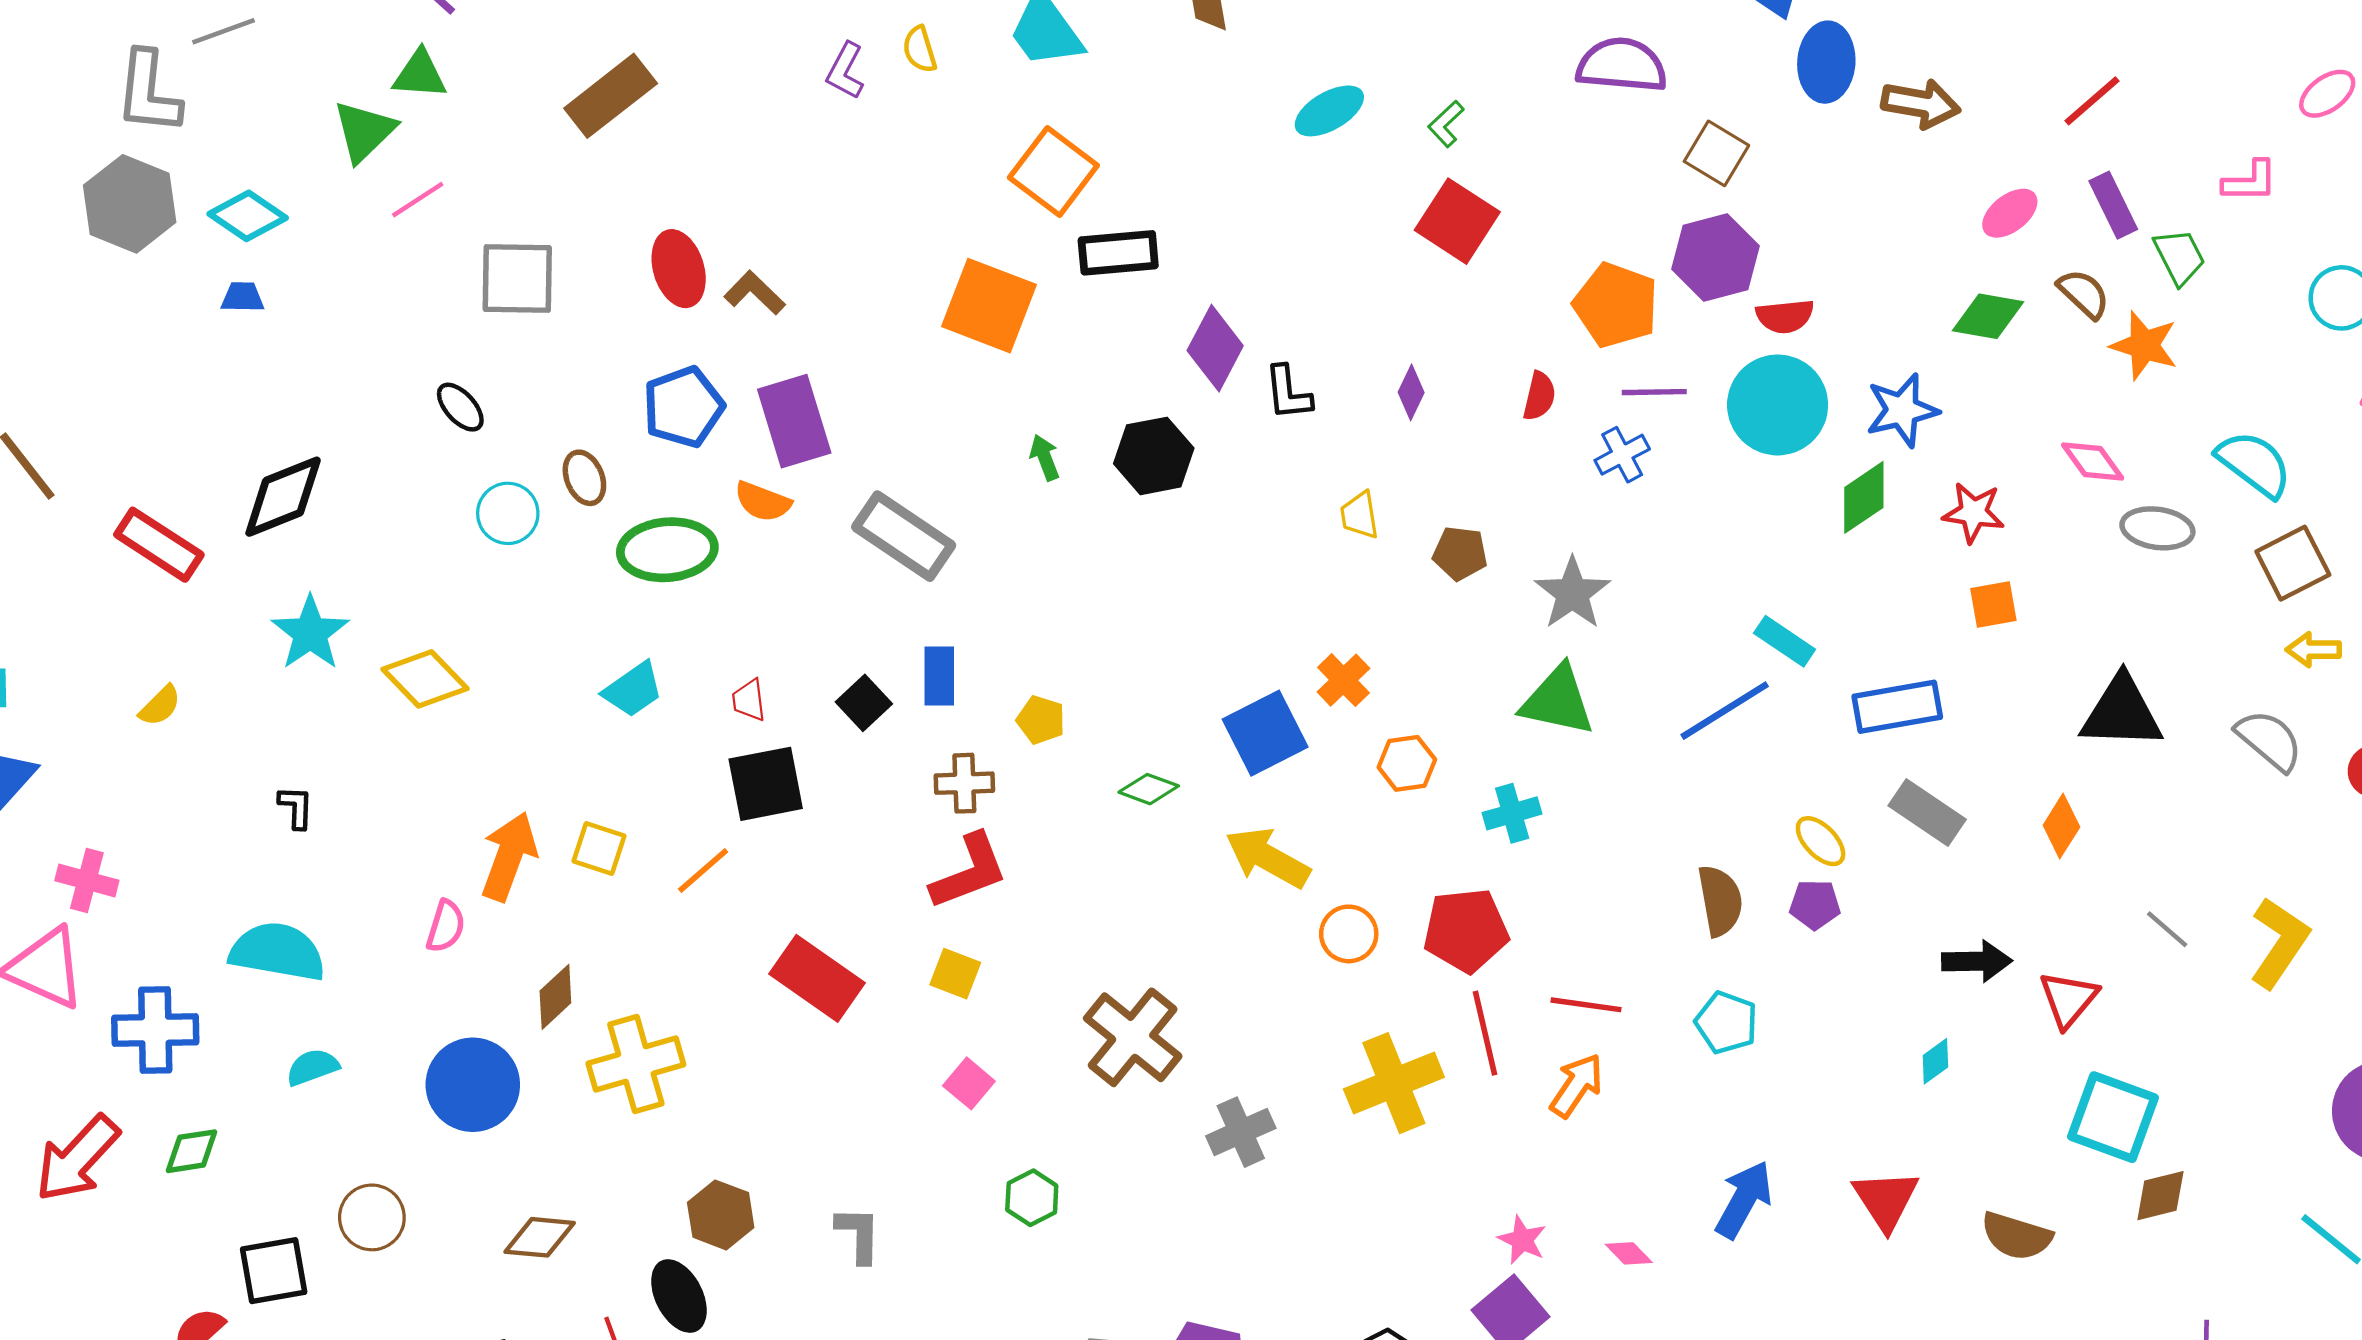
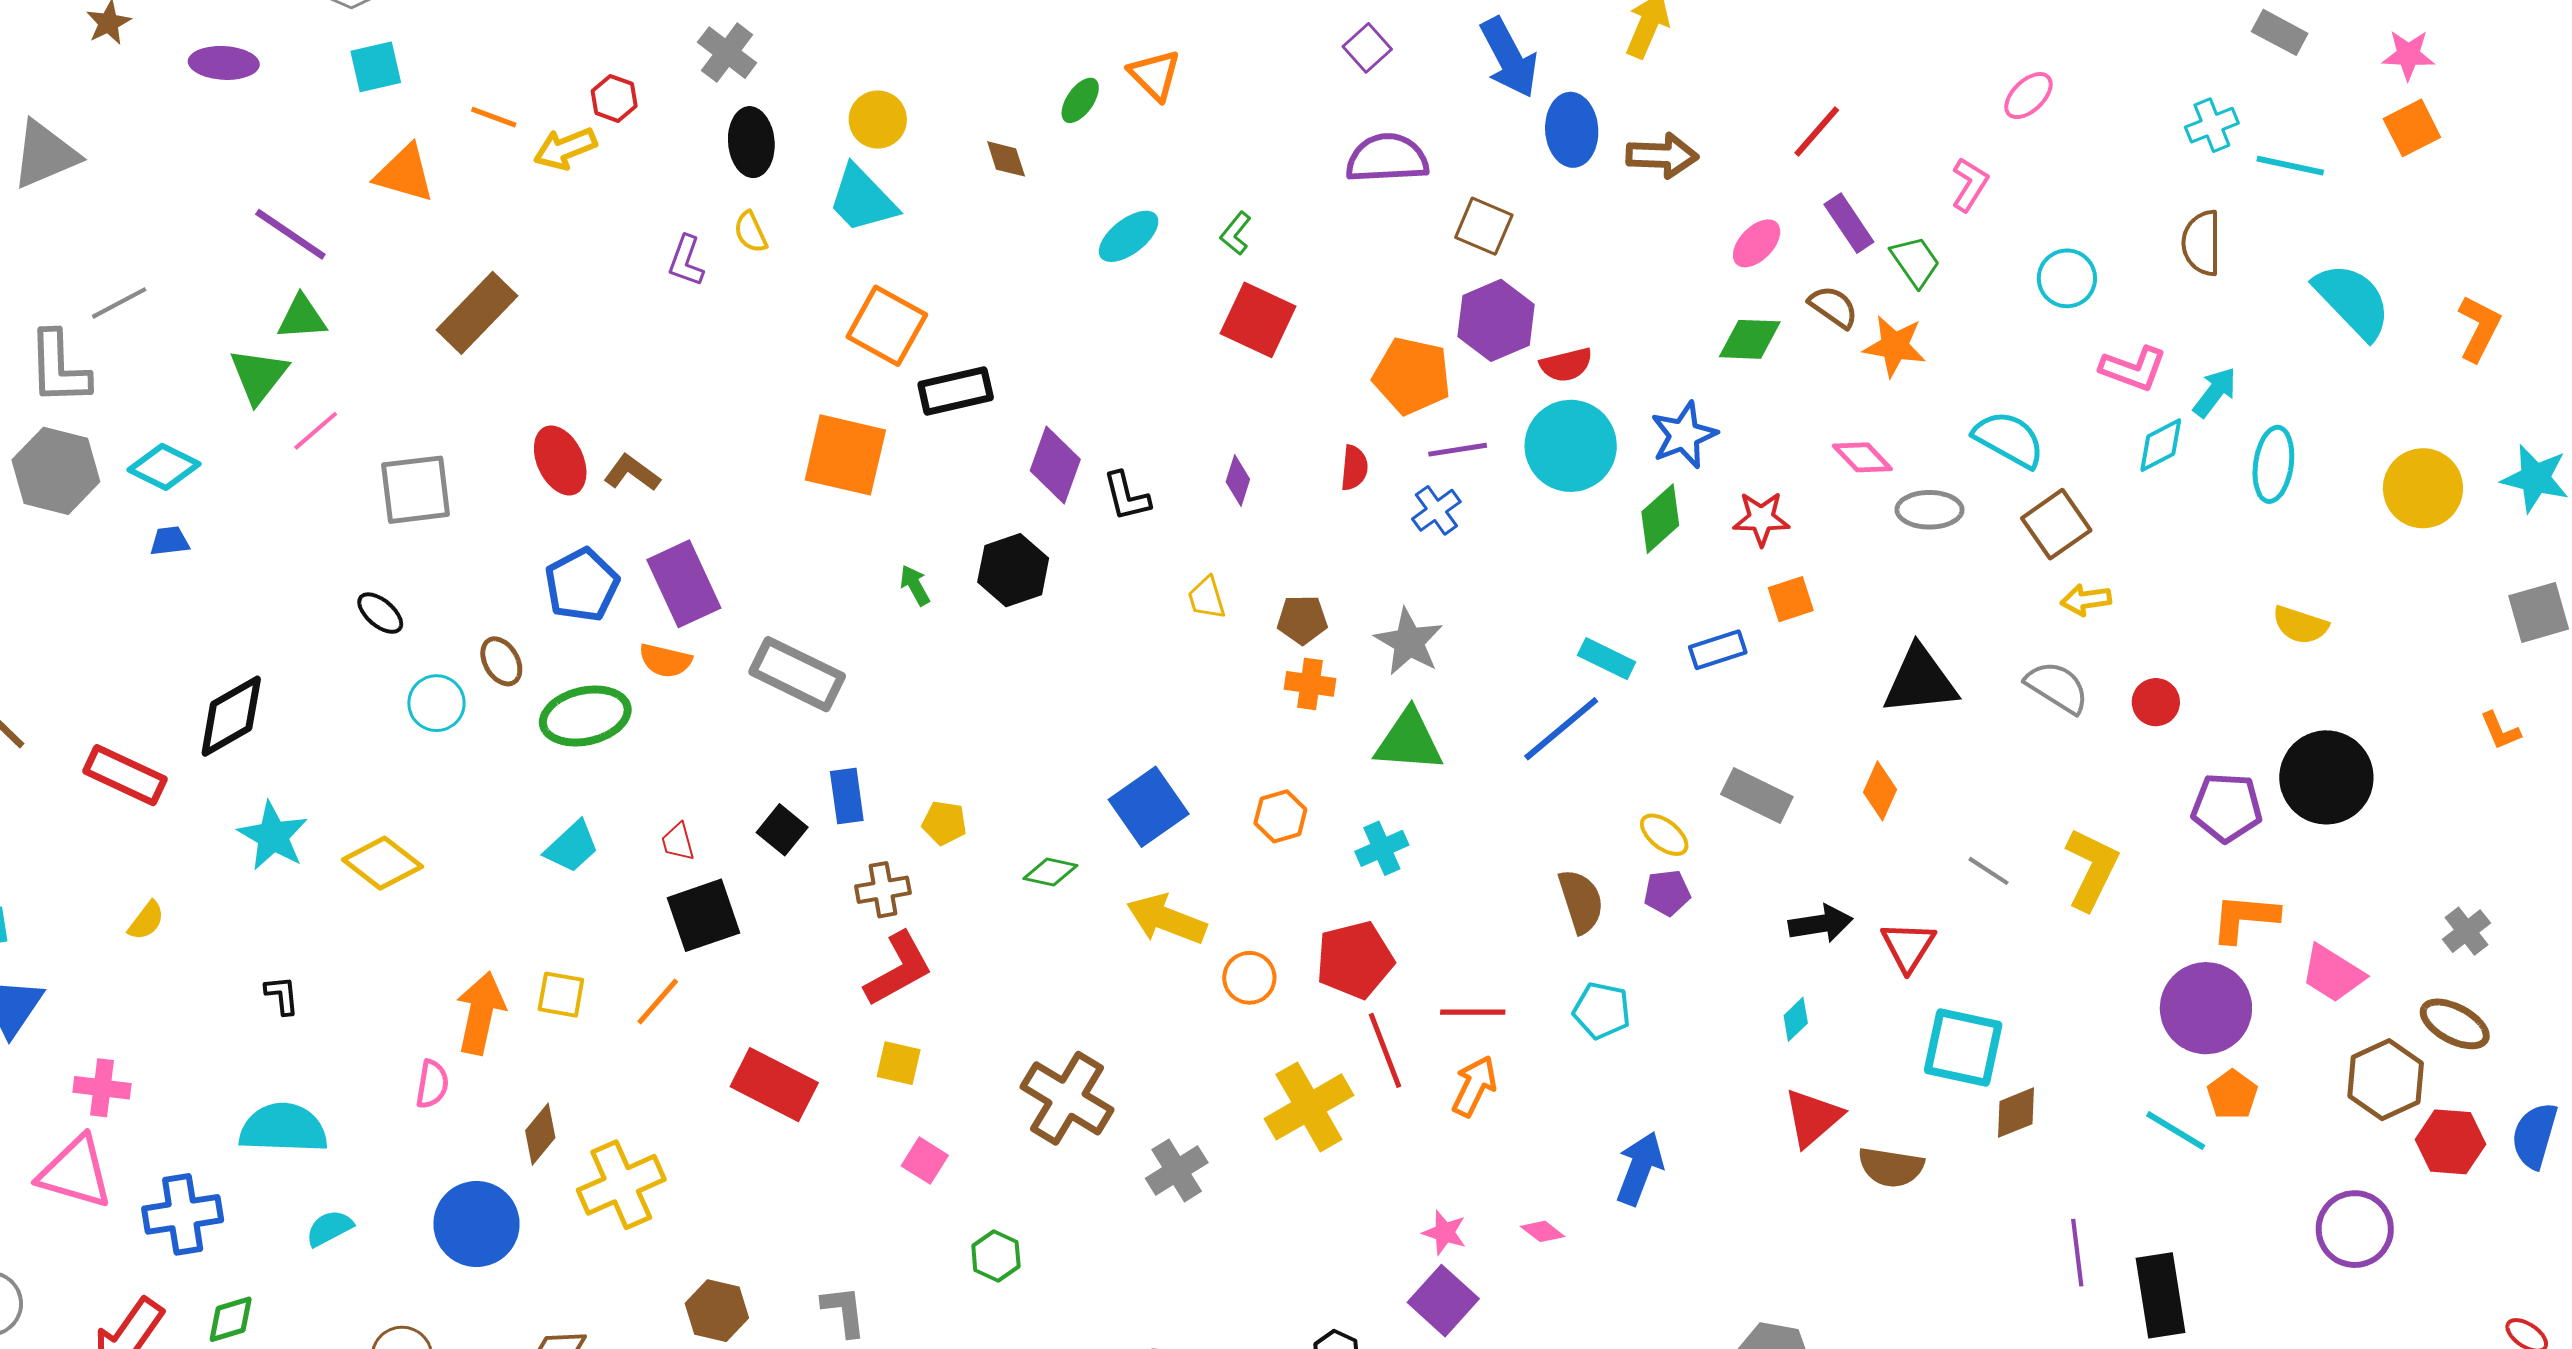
pink L-shape: (2250, 181) -> (1970, 184), turned -50
orange cross: (1343, 680) -> (1310, 684), moved, turned -30
blue rectangle: (1897, 707) -> (1718, 650), moved, size x0.7
red triangle: (1886, 1200) -> (1813, 1118), moved, turned 30

